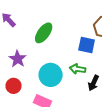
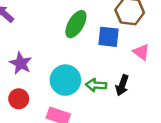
green ellipse: (44, 33) -> (76, 24), moved
green arrow: (78, 69) -> (96, 85), moved

